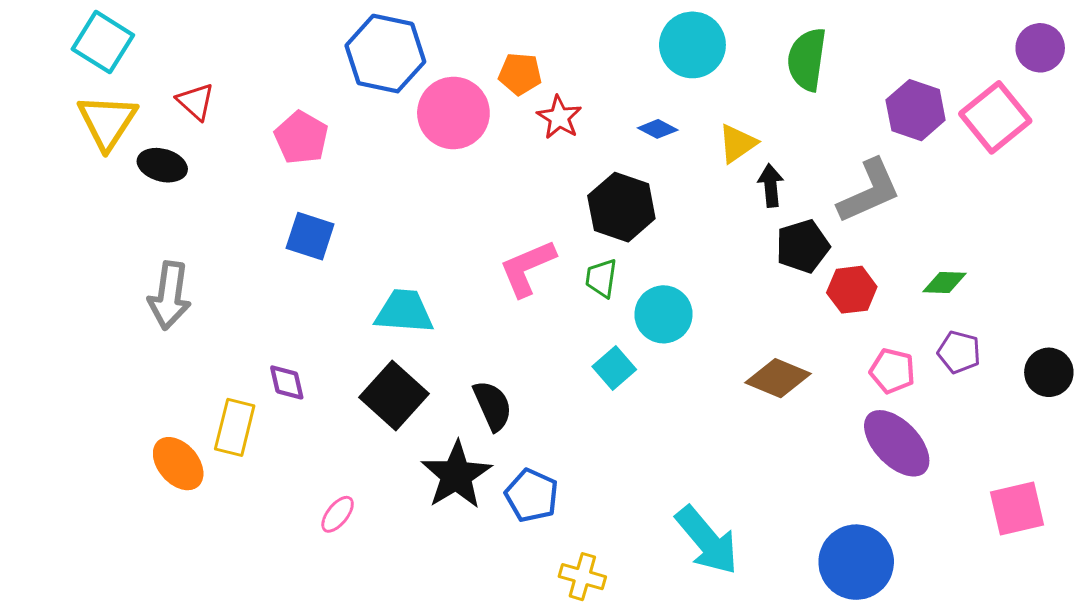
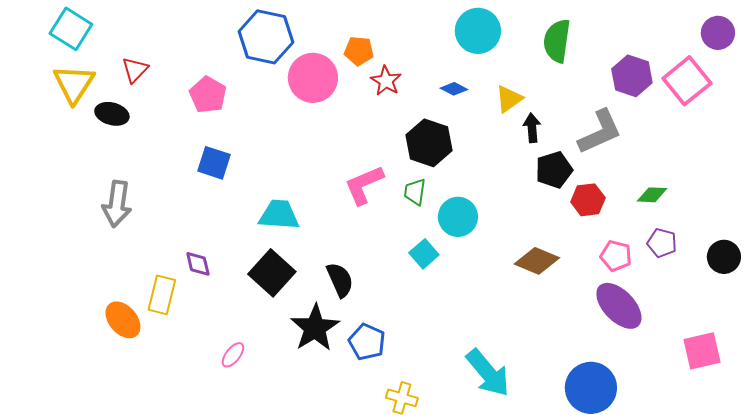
red triangle: (196, 101) -> (135, 70), turned 32

